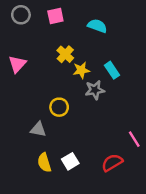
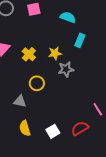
yellow cross: (65, 54) -> (29, 54), moved
cyan rectangle: (112, 70) -> (80, 40), moved, turned 56
white square: (70, 161) -> (53, 131), moved

